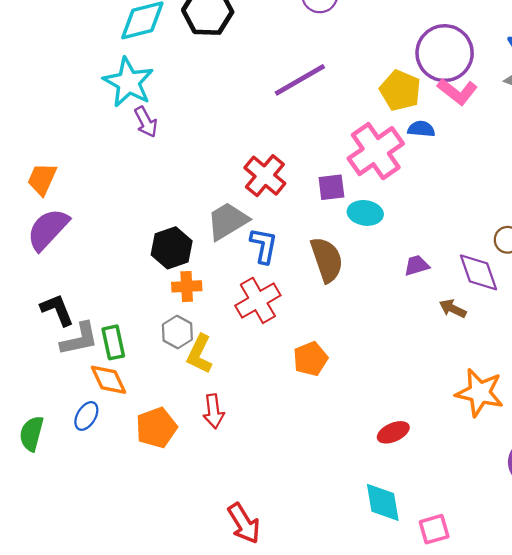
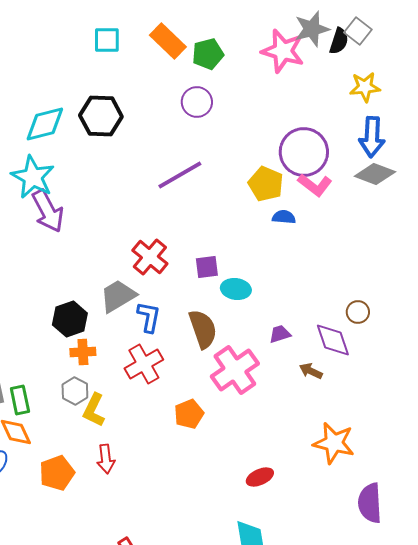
purple arrow: (146, 122) -> (48, 211), size x1.6
pink cross: (376, 151) -> (235, 370), moved

